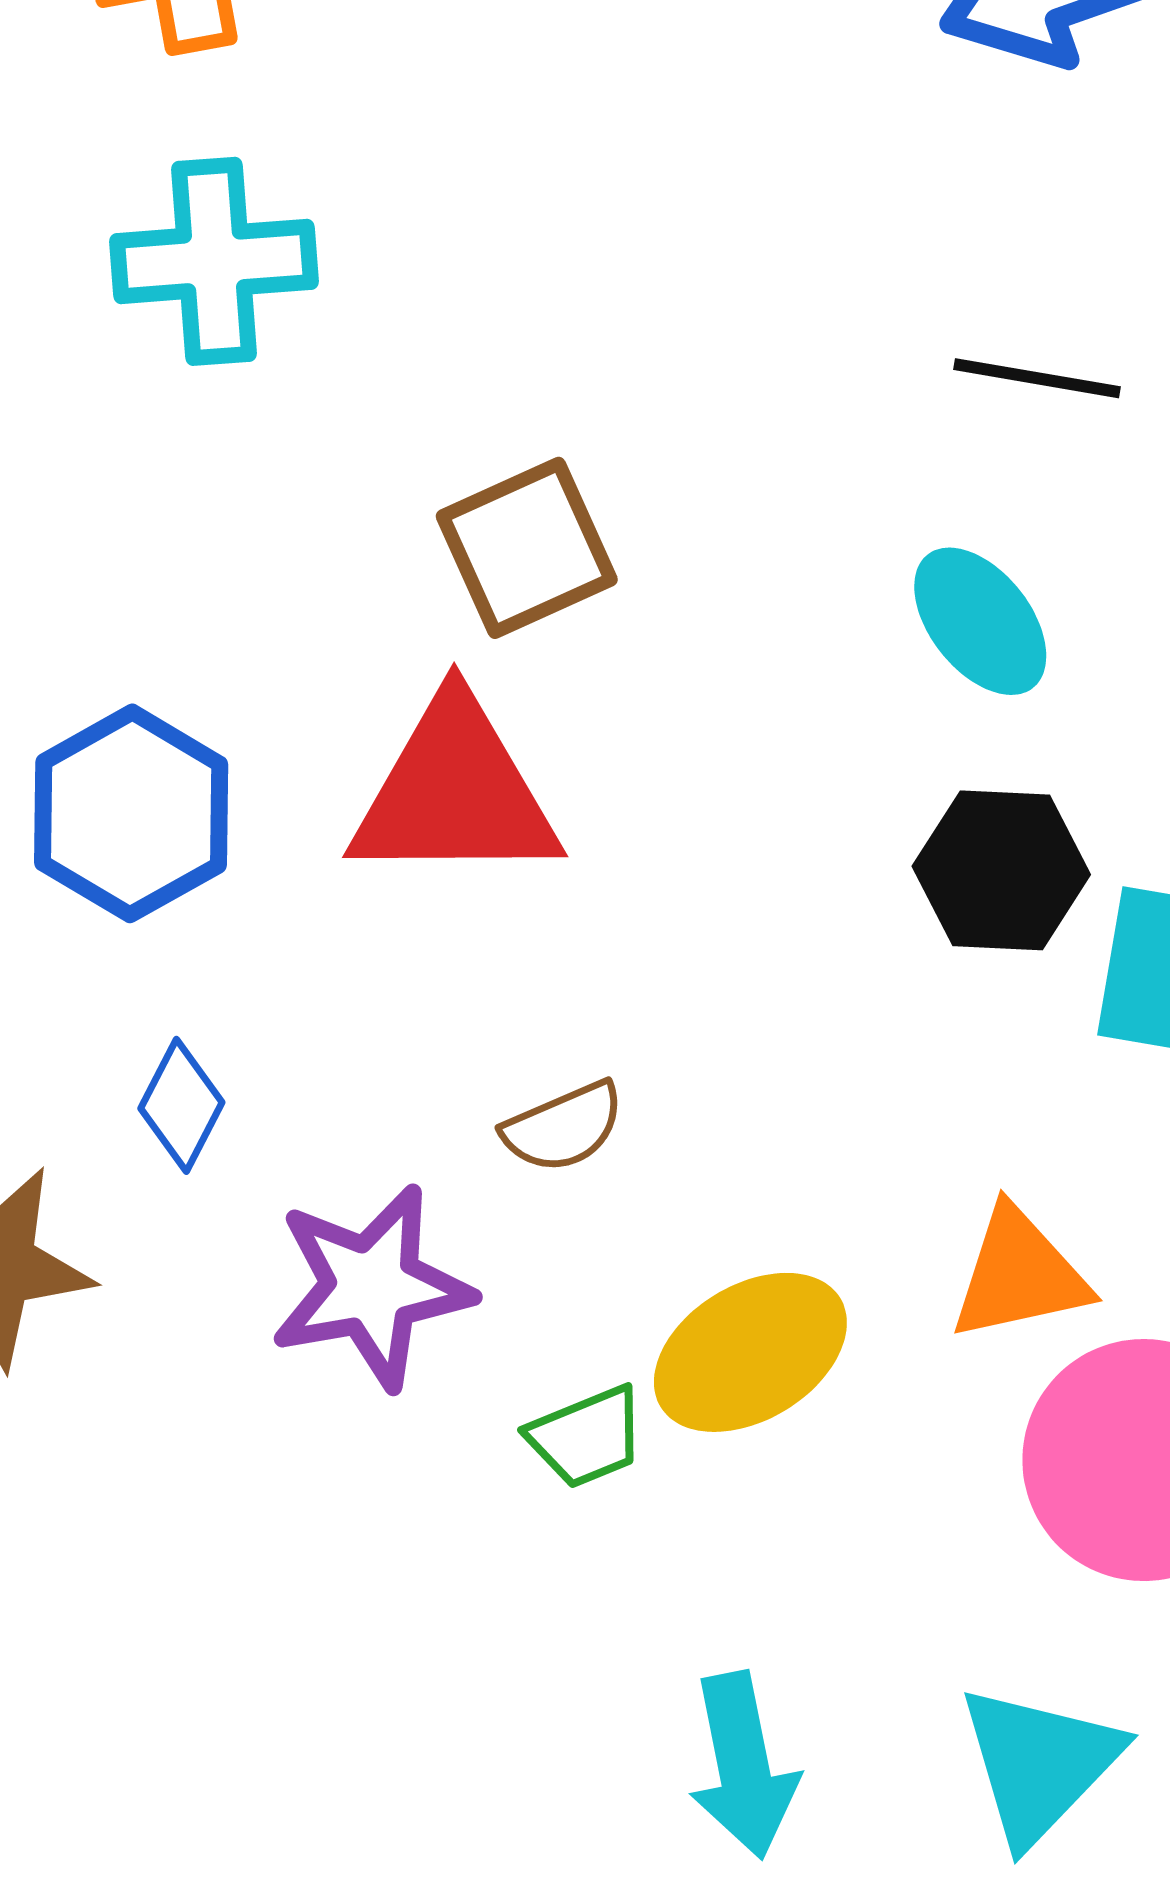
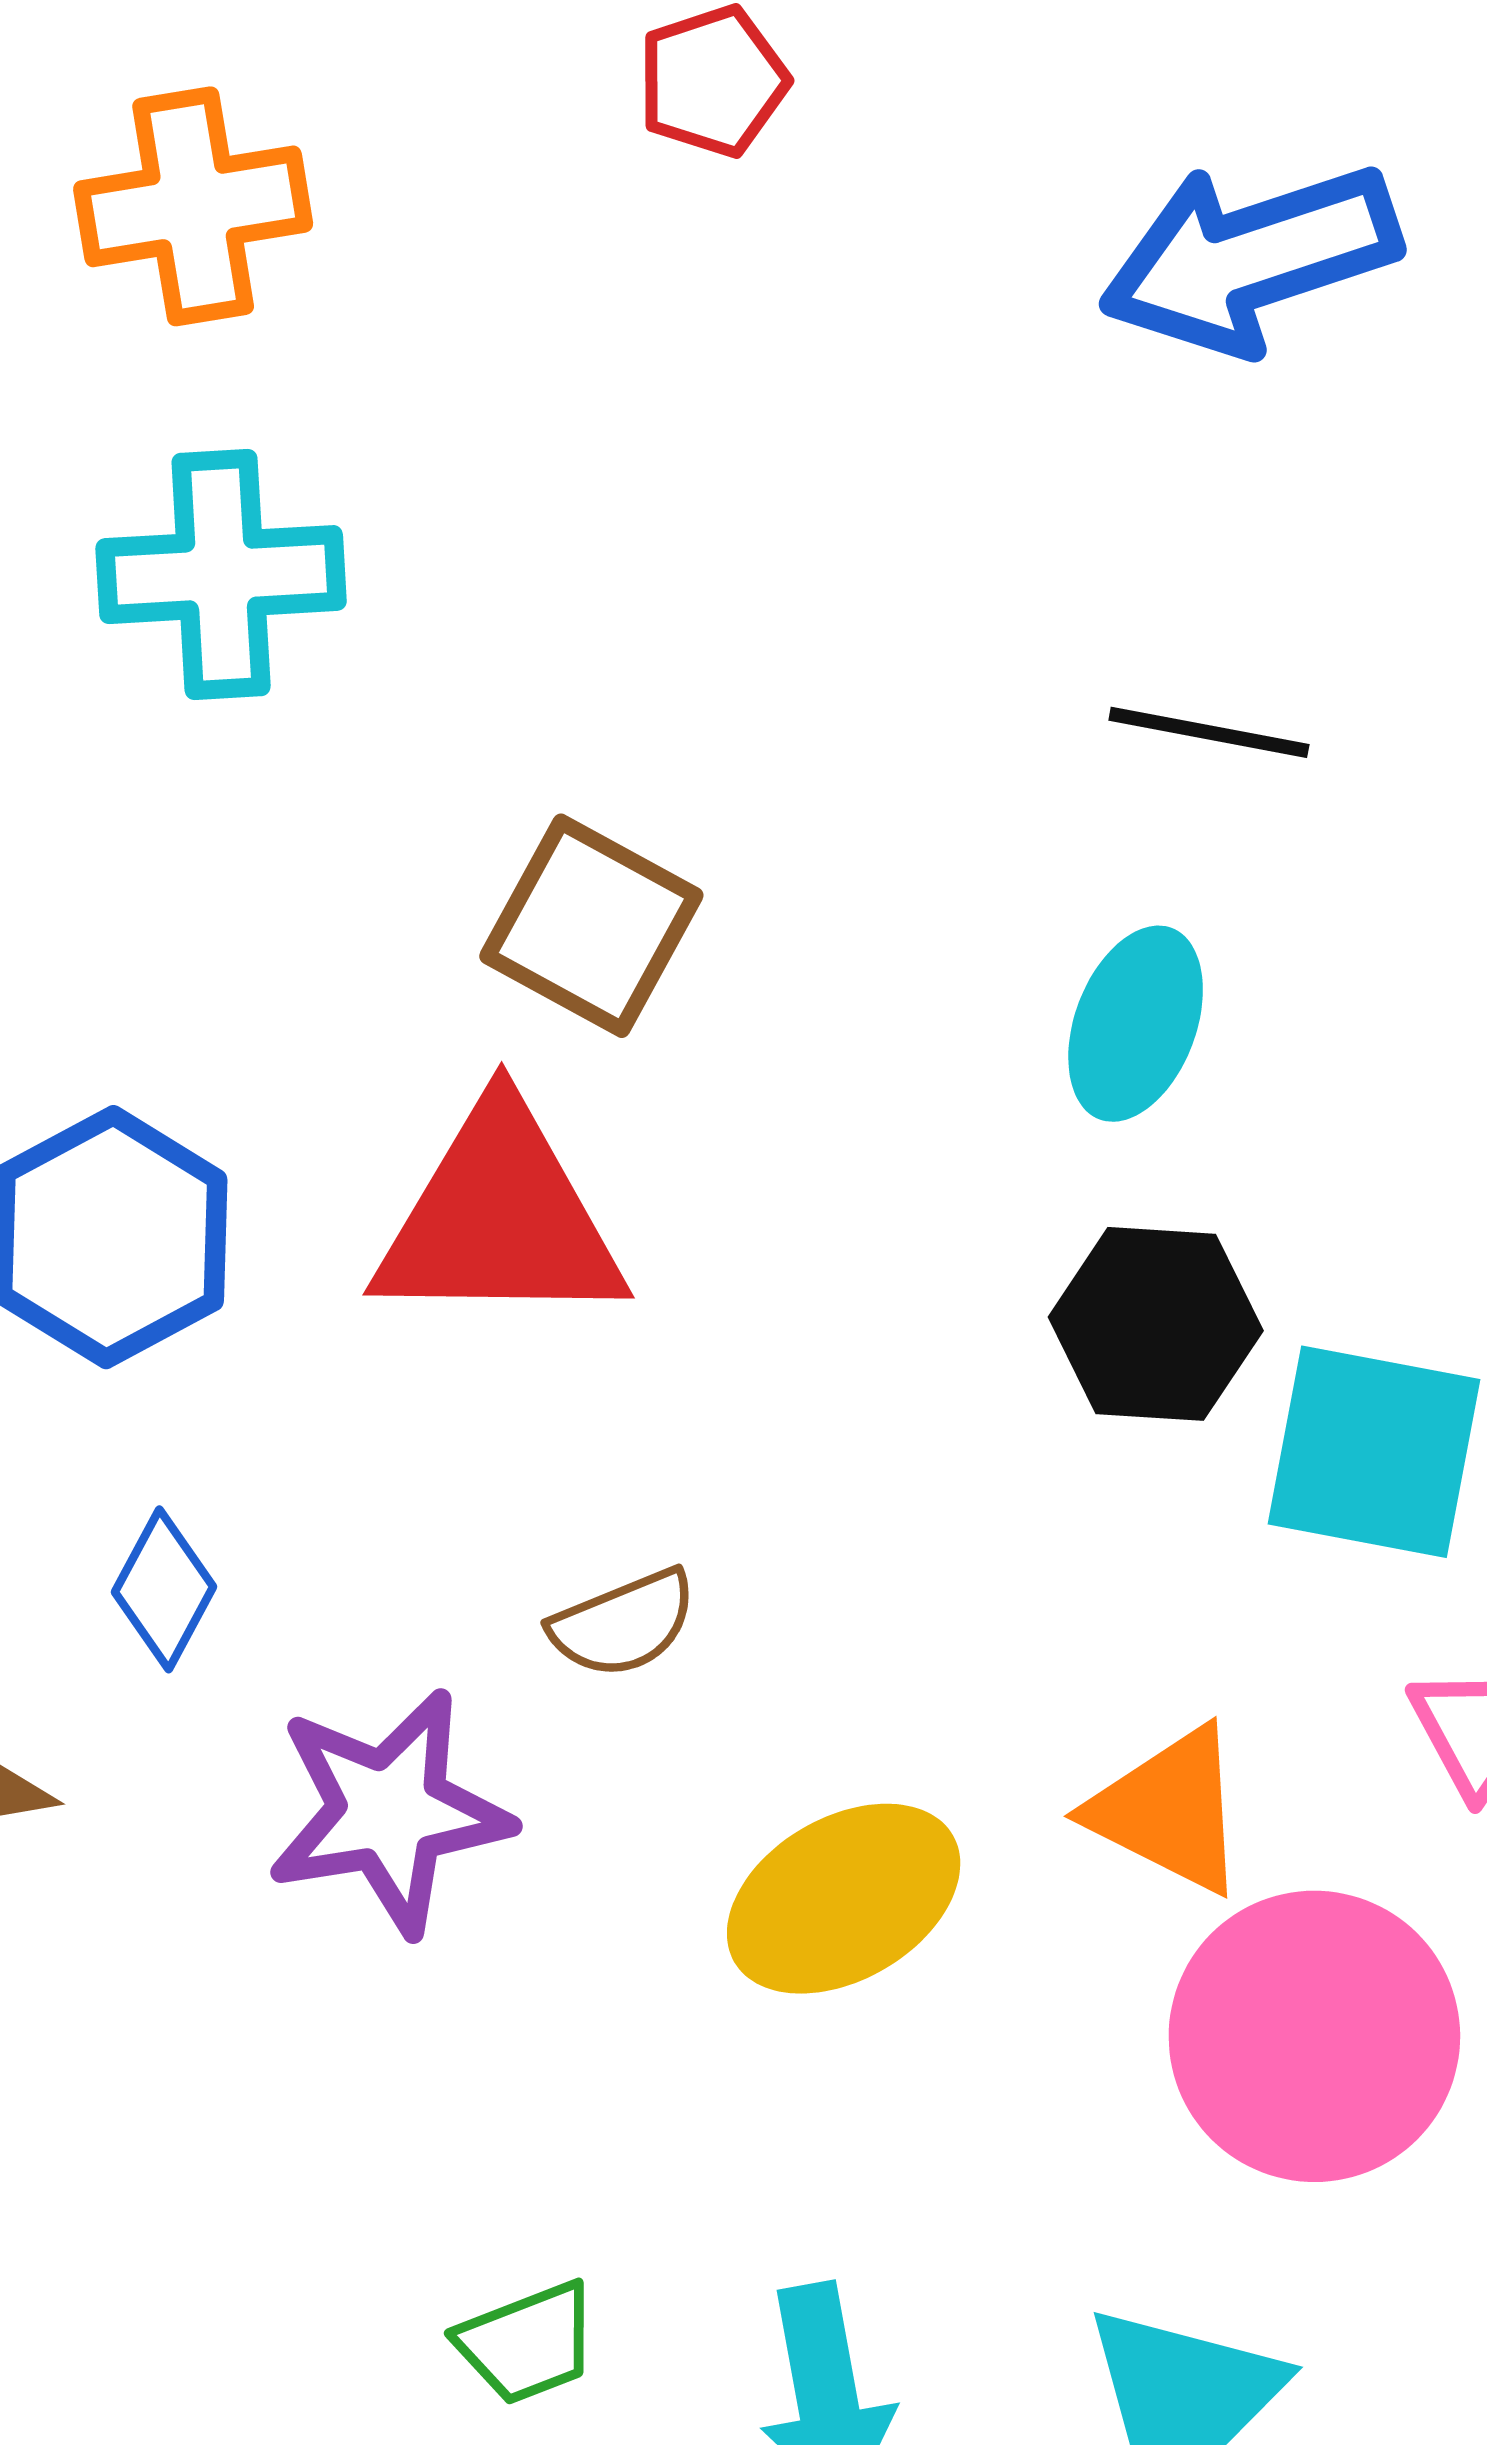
brown square: (527, 548) -> (591, 926), turned -38
cyan ellipse: (980, 621) -> (1136, 1024), turned 58
orange triangle: (1019, 1274) -> (1169, 1810), turned 38
green trapezoid: (586, 1437) -> (527, 2343), moved

